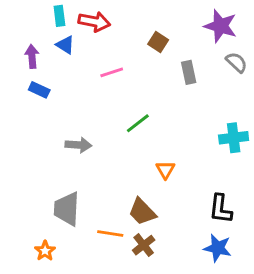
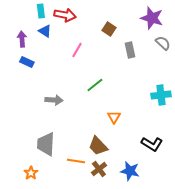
pink line: (112, 72) -> (77, 50), turned -42
black L-shape: (221, 209) -> (152, 144), turned -65
blue star: (218, 248) -> (130, 171), moved

